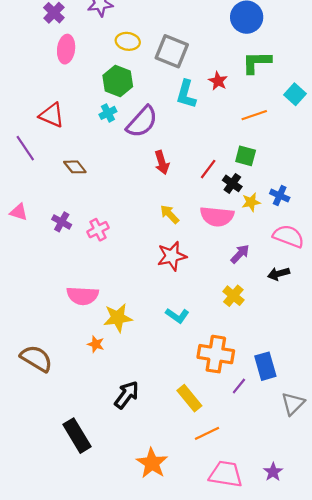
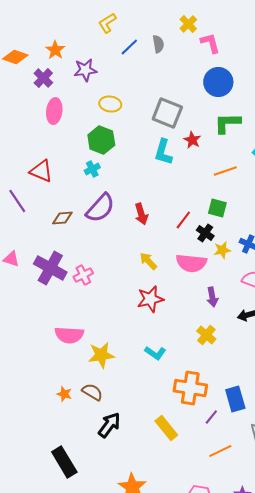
gray square: (172, 51) -> (167, 113), moved
purple semicircle: (142, 122) -> (100, 208), moved
brown diamond: (75, 167) -> (62, 218), turned -55
purple cross: (62, 222) -> (50, 268), size x1.8
purple arrow: (240, 254) -> (212, 297), turned 126
orange star: (96, 344) -> (64, 394), moved
brown semicircle: (36, 358) -> (92, 392), moved, size x0.7
orange line: (207, 433) -> (220, 451), moved

